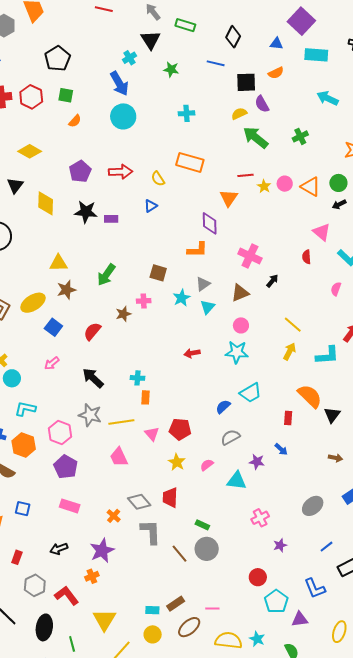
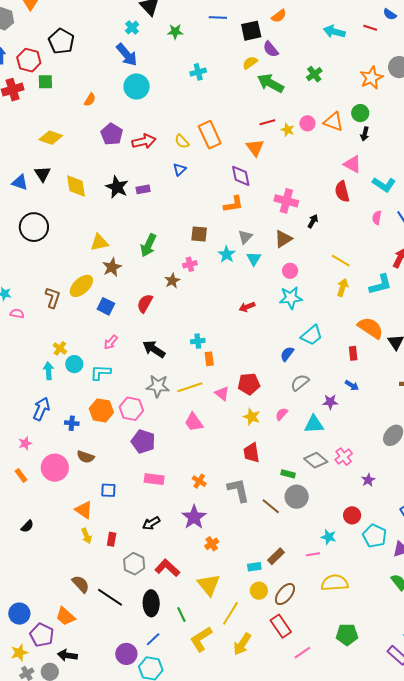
green square: (66, 95) -> (45, 82), moved
red hexagon: (31, 97) -> (29, 60), moved
orange rectangle: (190, 162) -> (210, 135), moved, turned 60
purple pentagon: (80, 171) -> (112, 134), moved
black arrow: (339, 204) -> (365, 134), turned -40
black star: (86, 212) -> (117, 187), turned 30
red semicircle: (307, 257) -> (342, 192), size x1.5
cyan L-shape: (25, 409) -> (100, 372), moved
orange hexagon: (24, 445) -> (101, 410), moved
gray diamond: (139, 502) -> (316, 460), moved
orange cross: (92, 576) -> (212, 544), moved
brown ellipse: (189, 627) -> (285, 594), moved
cyan star: (257, 639) -> (329, 537), moved

